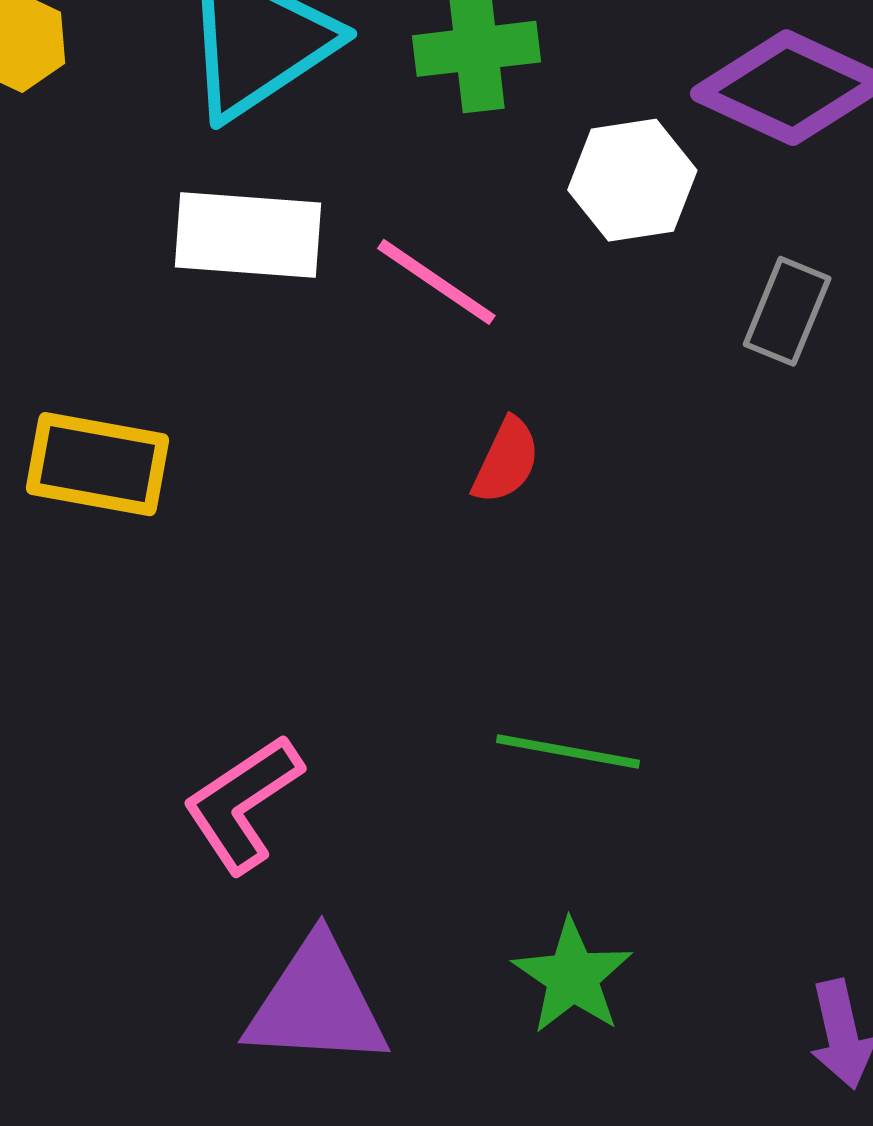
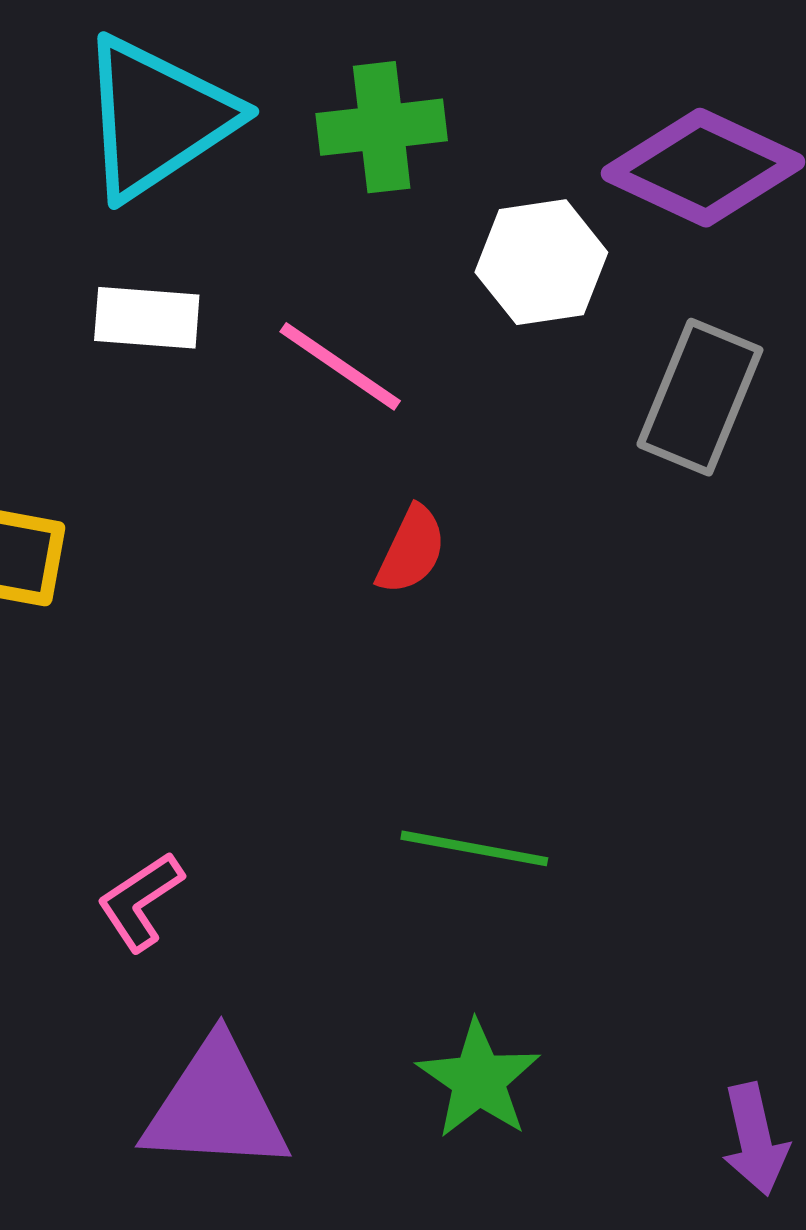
white rectangle: (248, 235) -> (147, 318), size x0.7
gray rectangle: (787, 311) -> (700, 397), size x1.4
pink L-shape: (243, 804) -> (140, 901), size x0.7

